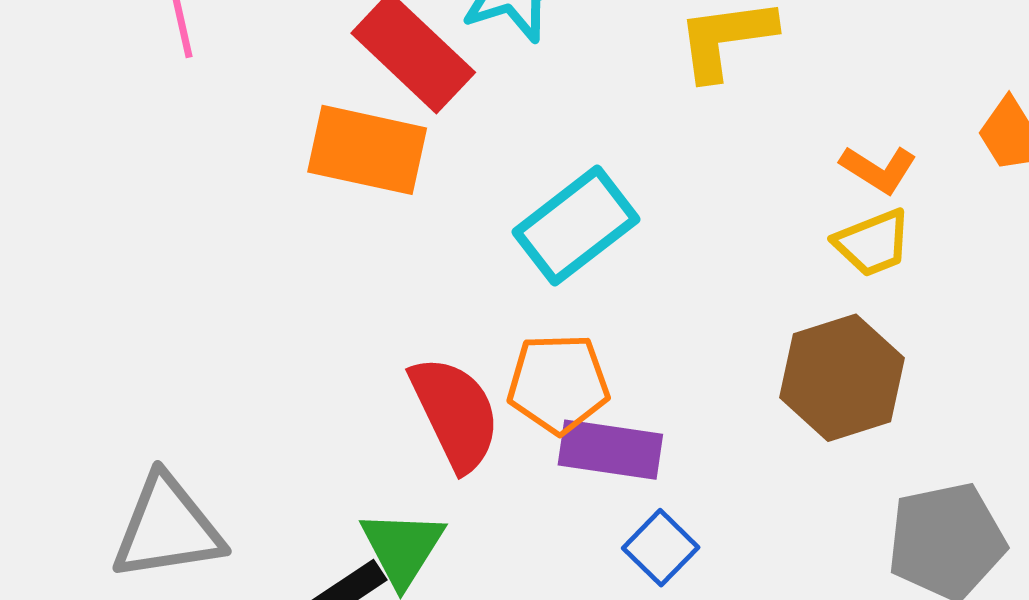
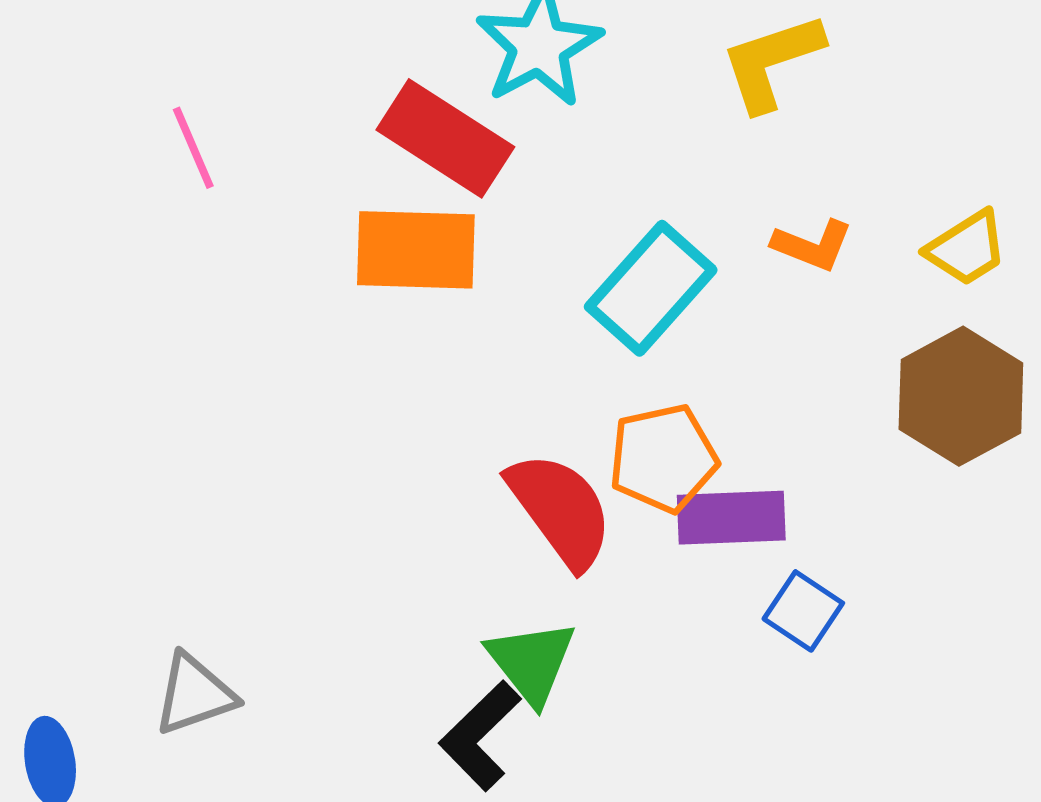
orange L-shape: (878, 169) -> (812, 245), moved
gray triangle: (167, 528) -> (194, 694), moved, size x0.7

